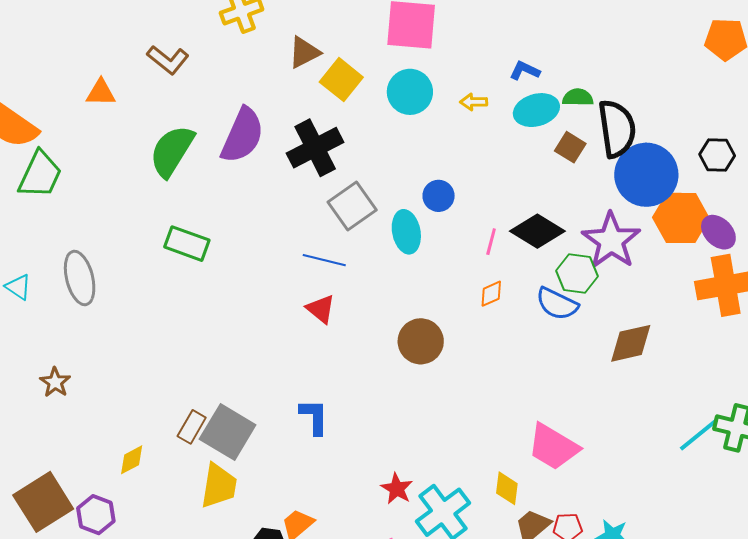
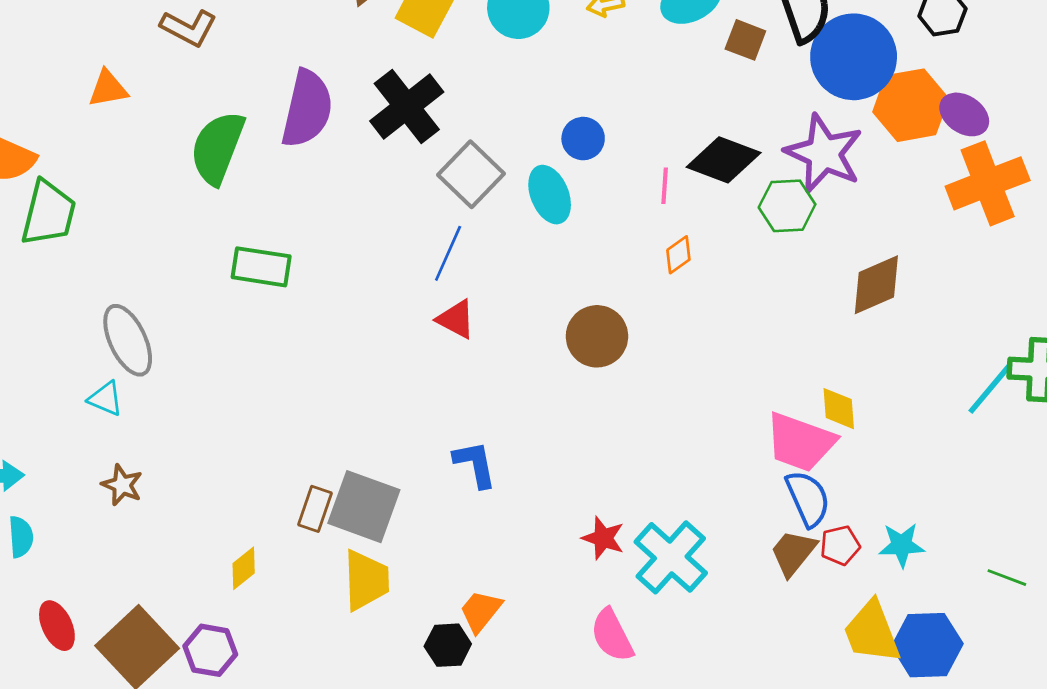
blue line: (324, 260) -> (448, 253), turned -69
cyan triangle: (18, 287) -> (106, 399), moved
blue semicircle: (557, 304) -> (808, 498), moved, turned -129
yellow diamond: (507, 488) -> (839, 409), moved

